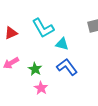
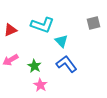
cyan L-shape: (43, 28) -> (42, 25), turned -40
cyan triangle: (62, 44) -> (61, 41), turned 32

